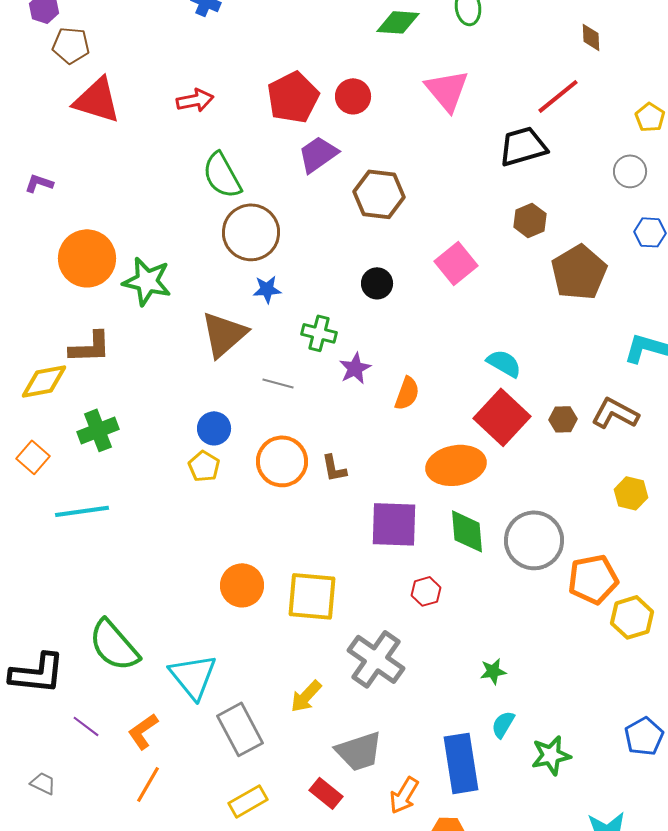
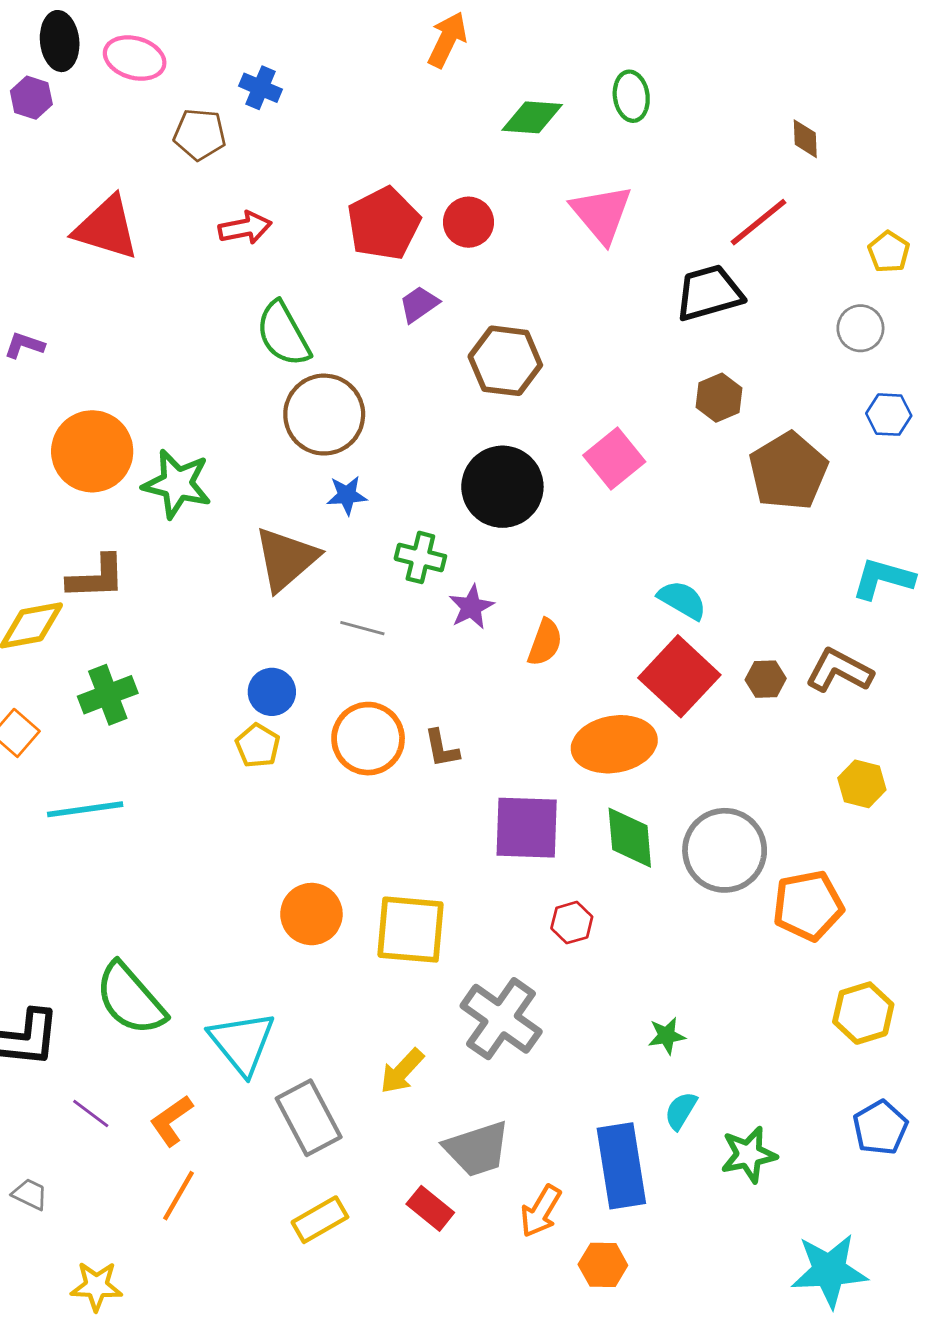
brown pentagon: (71, 45) -> (200, 134), moved
purple trapezoid: (318, 154) -> (419, 304), size x0.7
black circle: (377, 283) -> (502, 487), size x1.8
yellow hexagon: (632, 617) -> (863, 1013), moved

